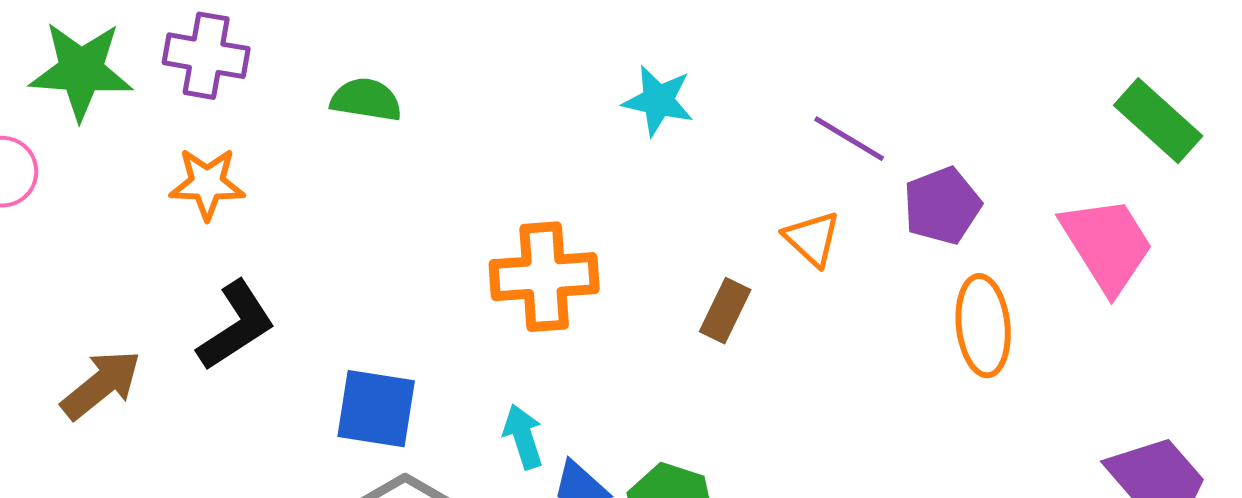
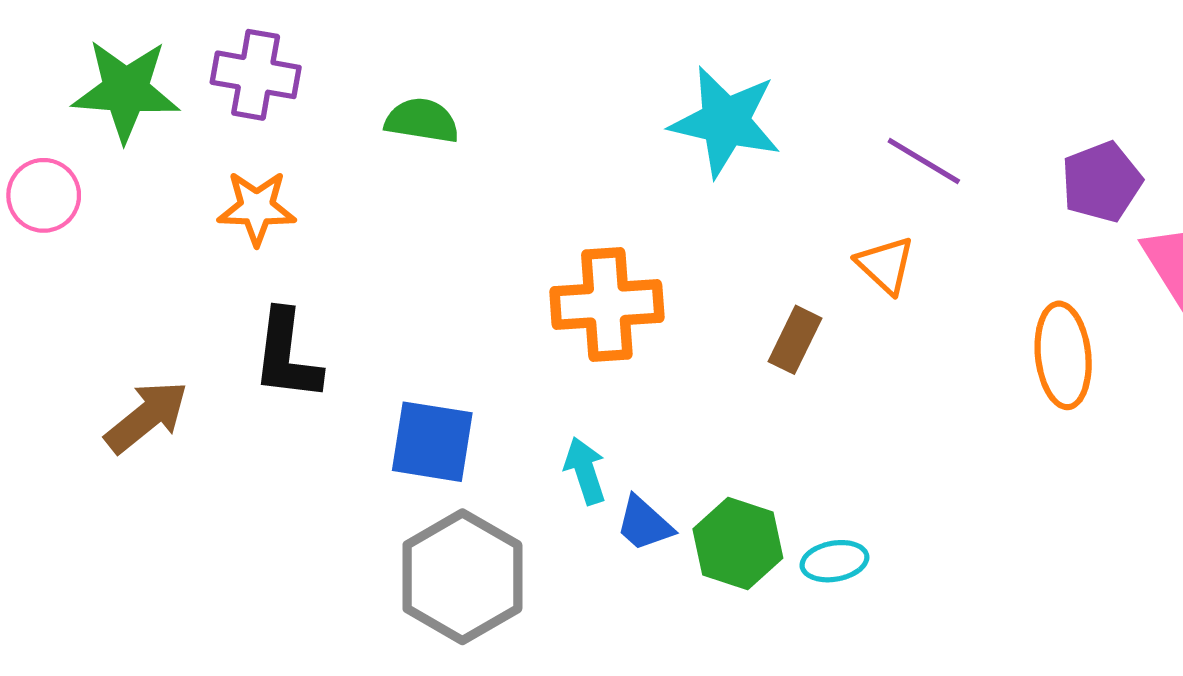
cyan star: (658, 101) -> (725, 122), size x1.5
purple pentagon: (942, 206) -> (1102, 182), moved
black L-shape: (236, 326) -> (287, 355), turned 130

